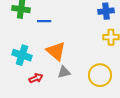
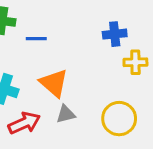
blue cross: (106, 11) -> (115, 34), moved
red arrow: (36, 78) -> (24, 123), size x1.5

